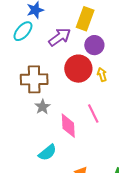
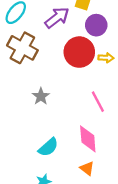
yellow arrow: (102, 75) -> (106, 58), turned 112
brown cross: (34, 79) -> (22, 48), moved, turned 32
pink diamond: (68, 126) -> (88, 139), moved

